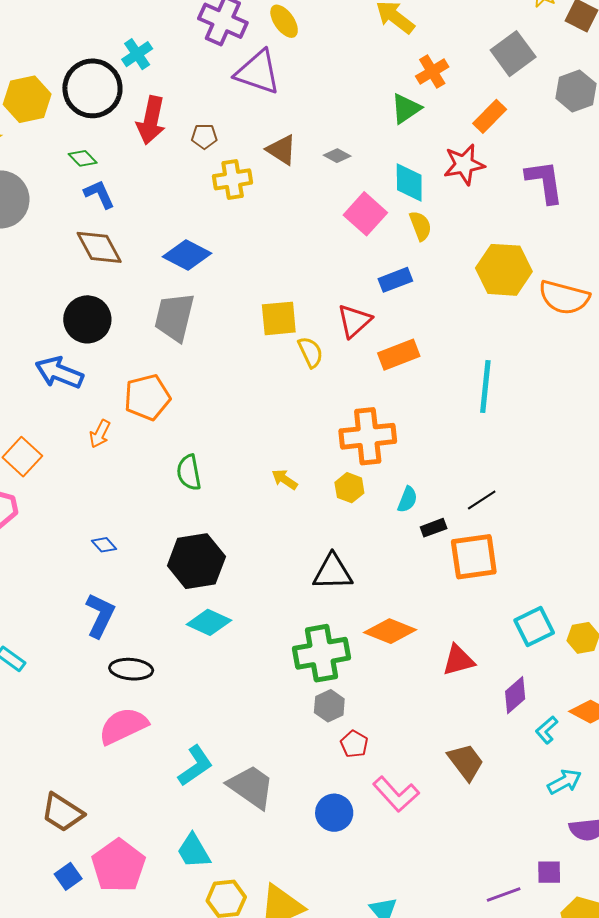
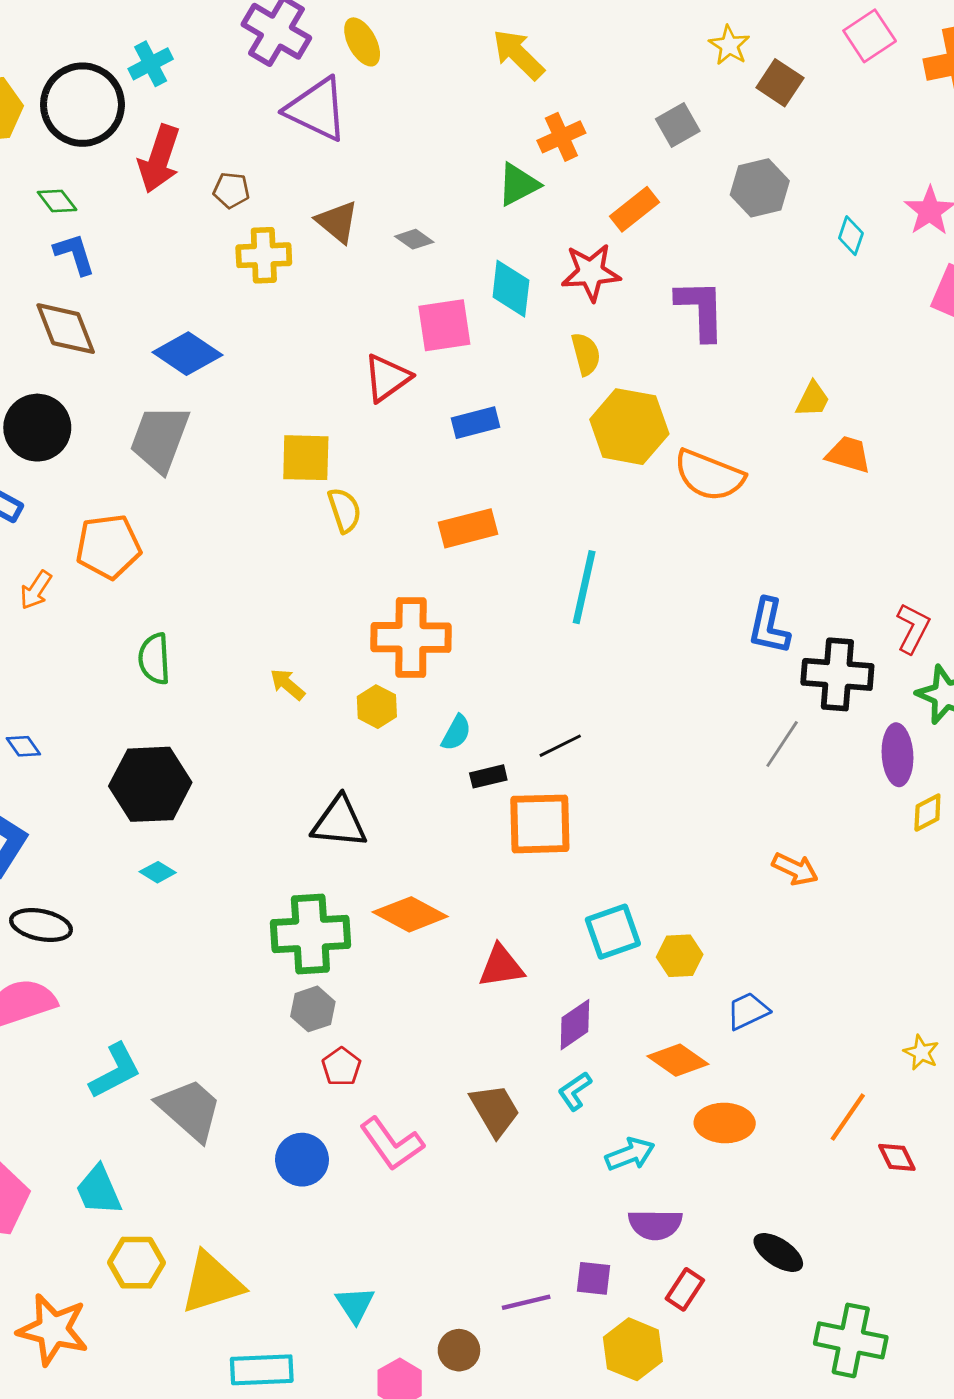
gray square: (513, 54) -> (678, 125), size x0.7
pink square: (365, 214) -> (444, 325), turned 33
yellow semicircle: (420, 226) -> (586, 354), moved
red triangle: (354, 321) -> (387, 378), moved
cyan diamond: (209, 622) -> (158, 872), size x0.6
cyan L-shape: (547, 730) -> (575, 1091), moved

